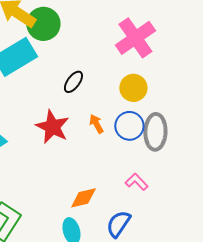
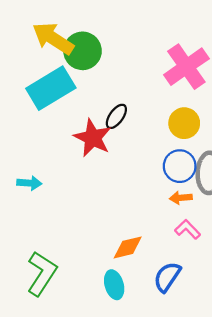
orange arrow: (96, 124) -> (181, 198), moved, turned -66
red star: (52, 127) -> (93, 138), moved

